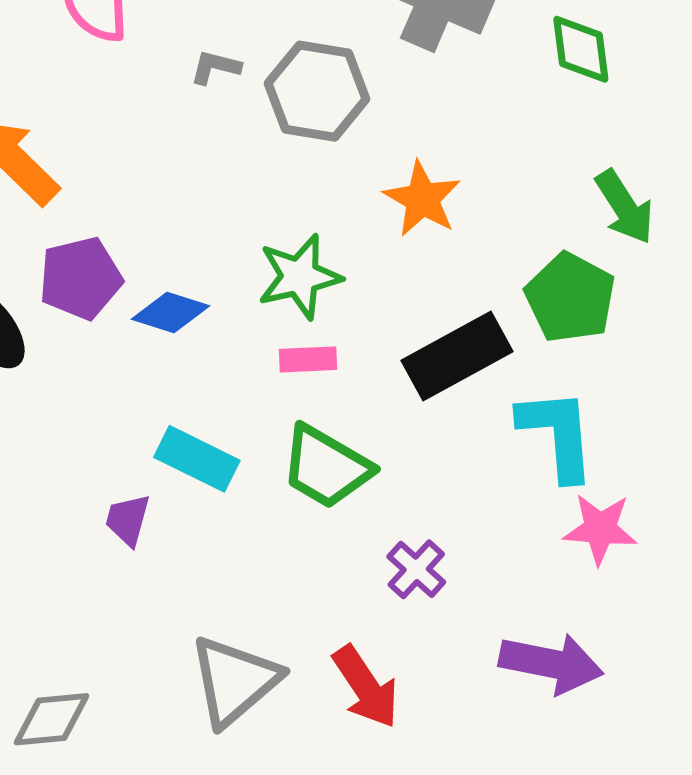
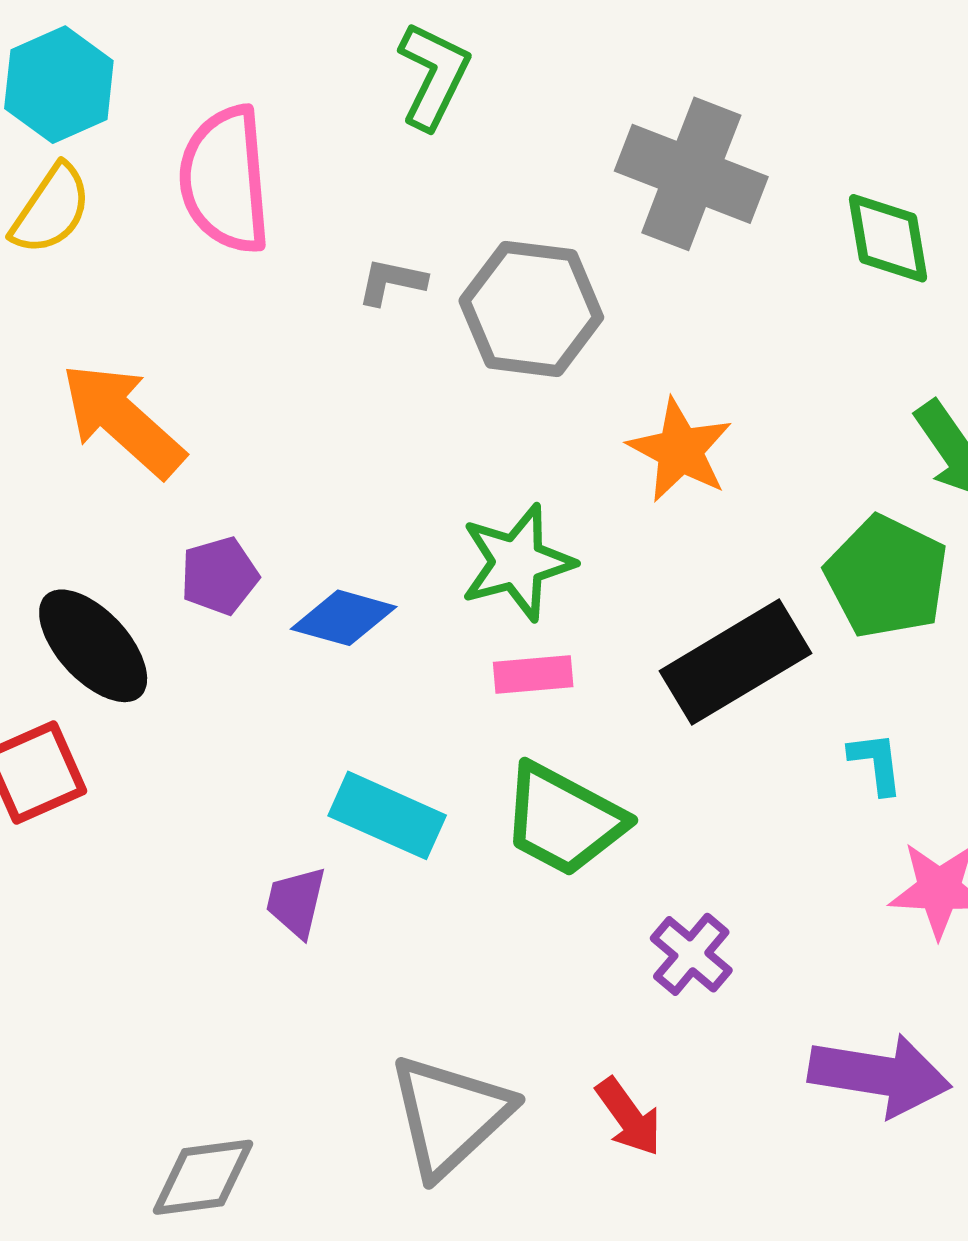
purple pentagon: (80, 278) -> (219, 576), size x0.7
cyan L-shape: (557, 434) -> (876, 763), size x0.5
red arrow: (366, 687) -> (629, 1117), size x0.7

